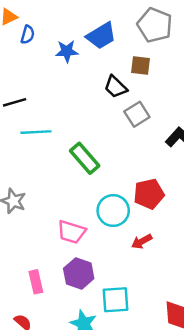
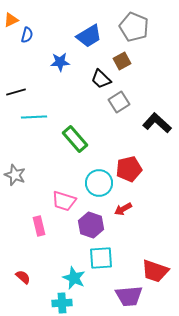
blue star: (67, 51) -> (60, 62), moved
brown square: (141, 66) -> (122, 61), turned -36
purple hexagon: (79, 274) -> (91, 225), moved
pink rectangle: (36, 282) -> (39, 226), moved

